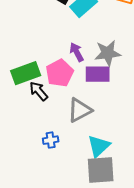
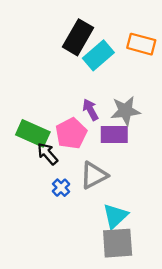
green rectangle: (26, 73) -> (33, 133), turned 44
blue cross: (51, 140) -> (61, 188), moved, turned -35

